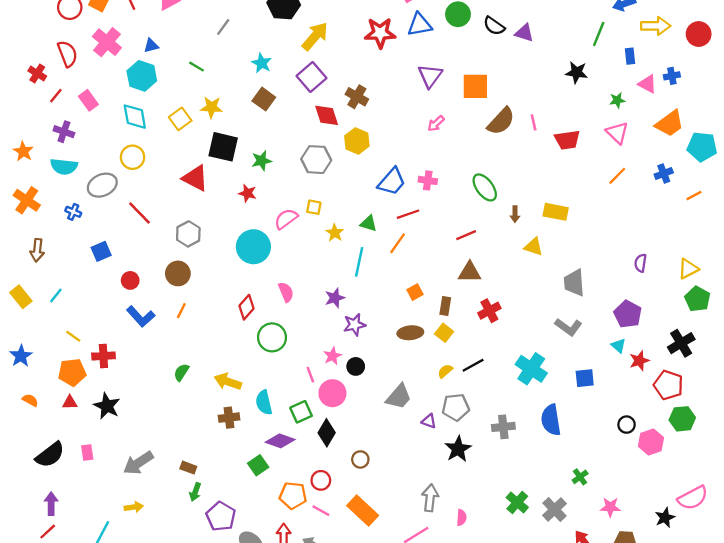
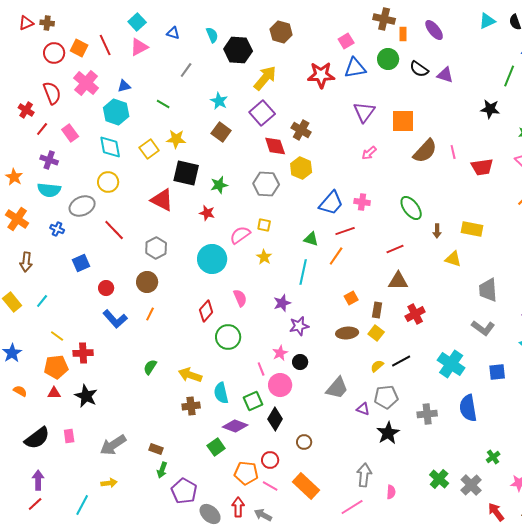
yellow star: (335, 233) -> (264, 257), moved

